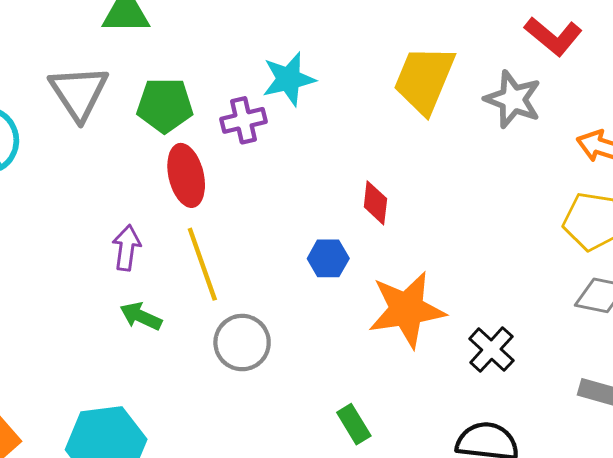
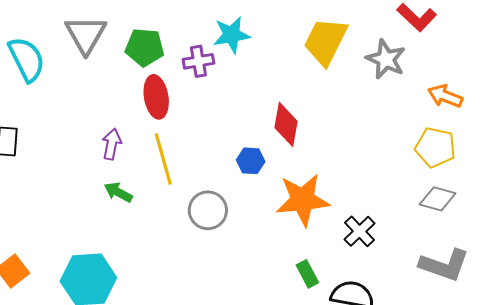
red diamond: (375, 203) -> (286, 124), size x1.4
gray circle: (242, 343) -> (208, 210), moved
green rectangle: (354, 424) -> (307, 274), moved

